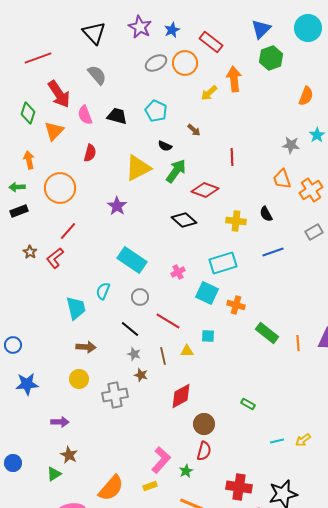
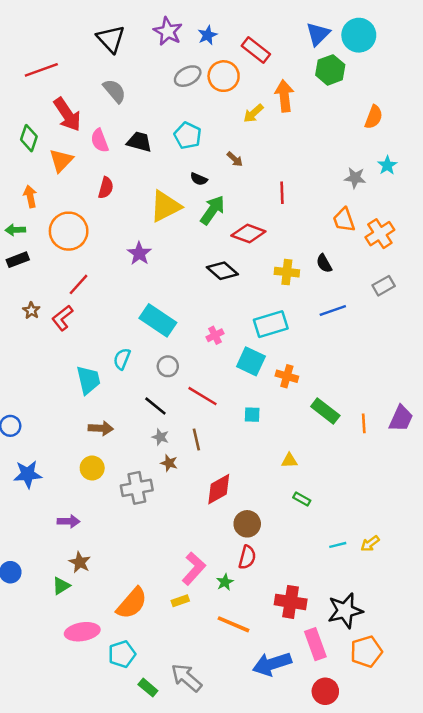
cyan circle: (308, 28) -> (359, 35), moved
yellow triangle: (187, 351) -> (289, 461), moved

